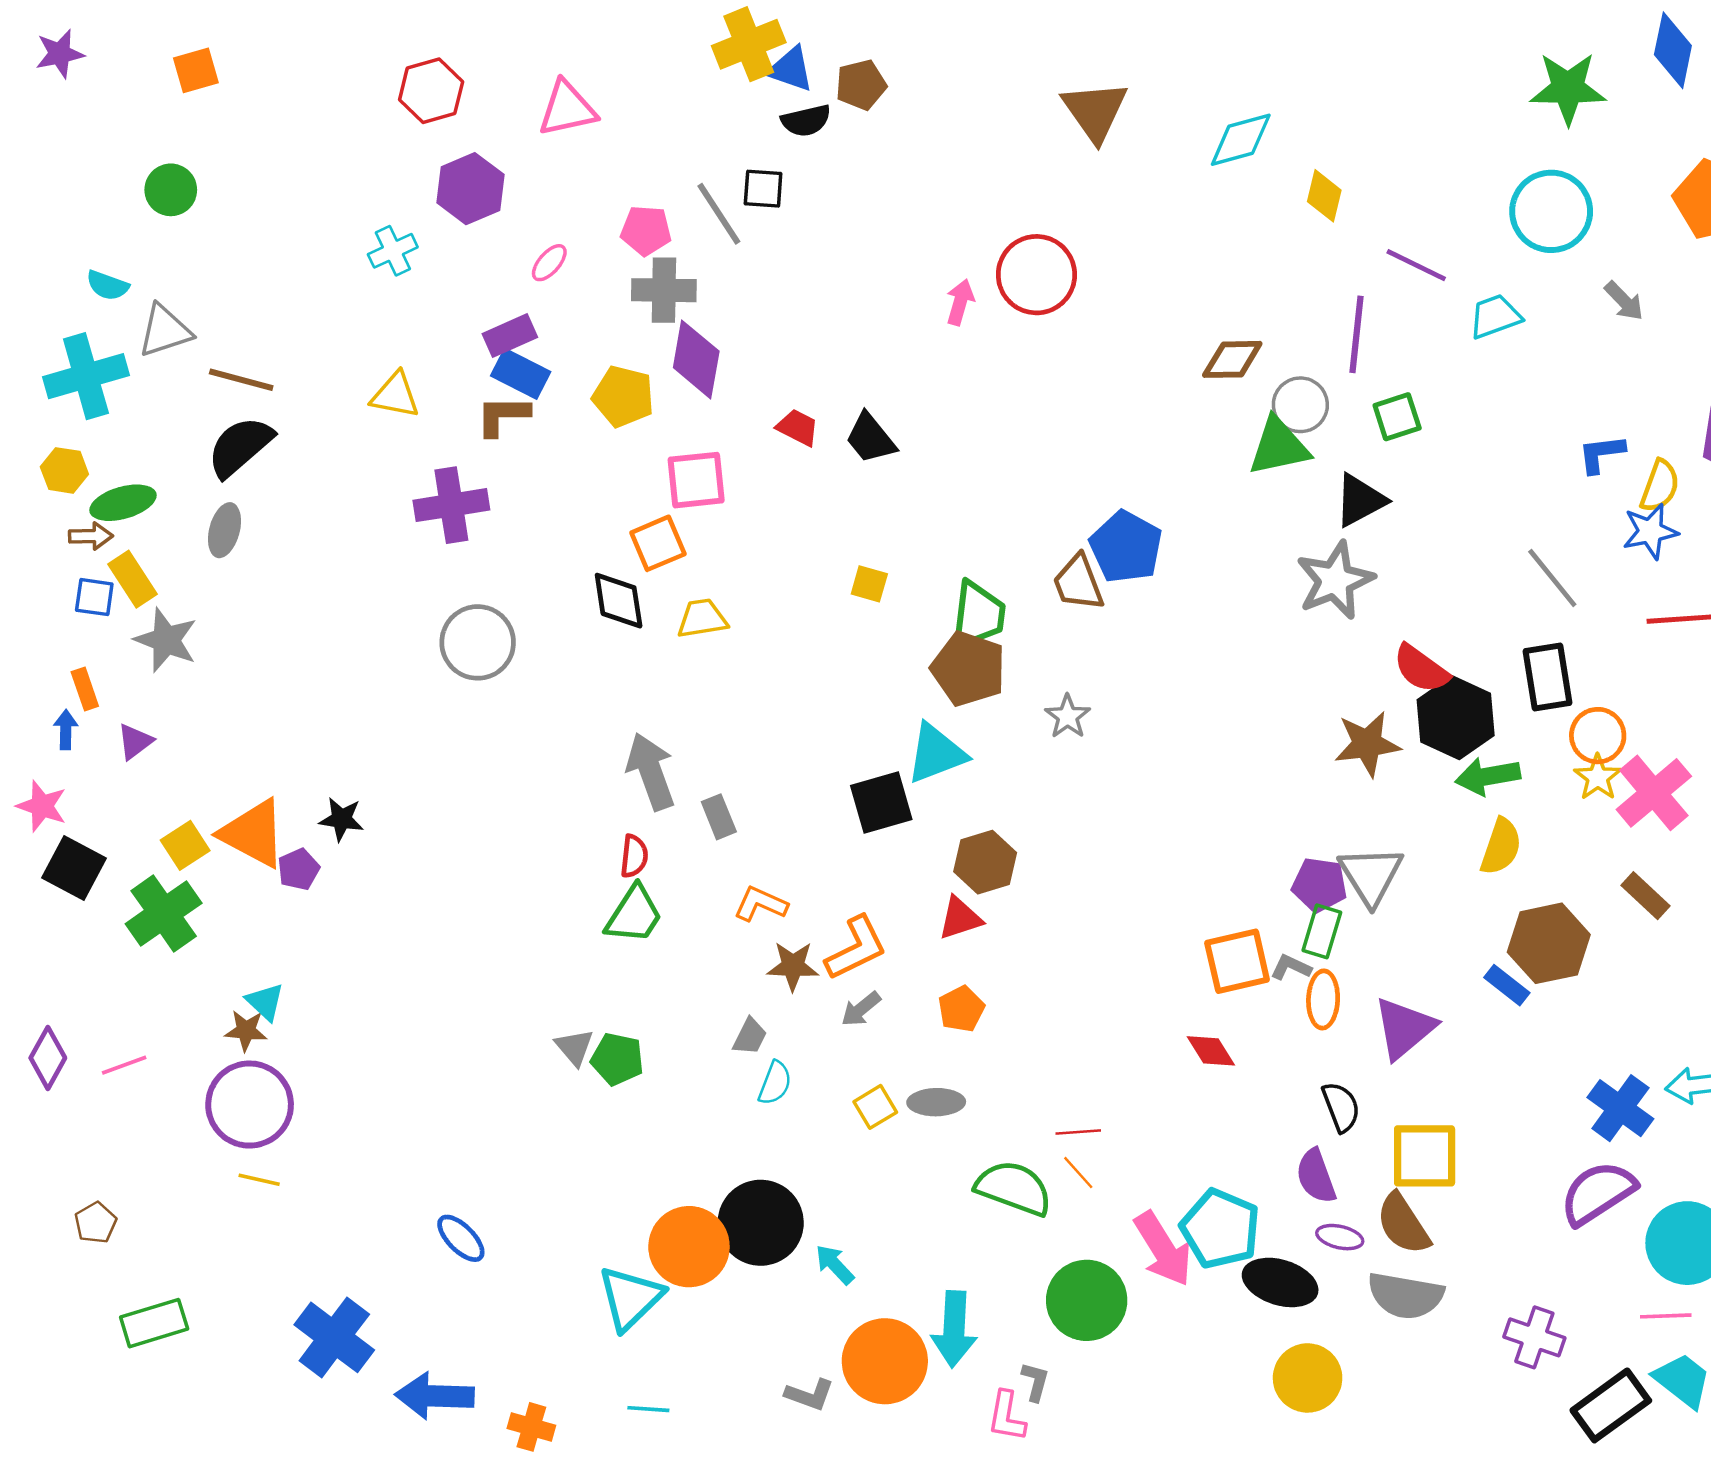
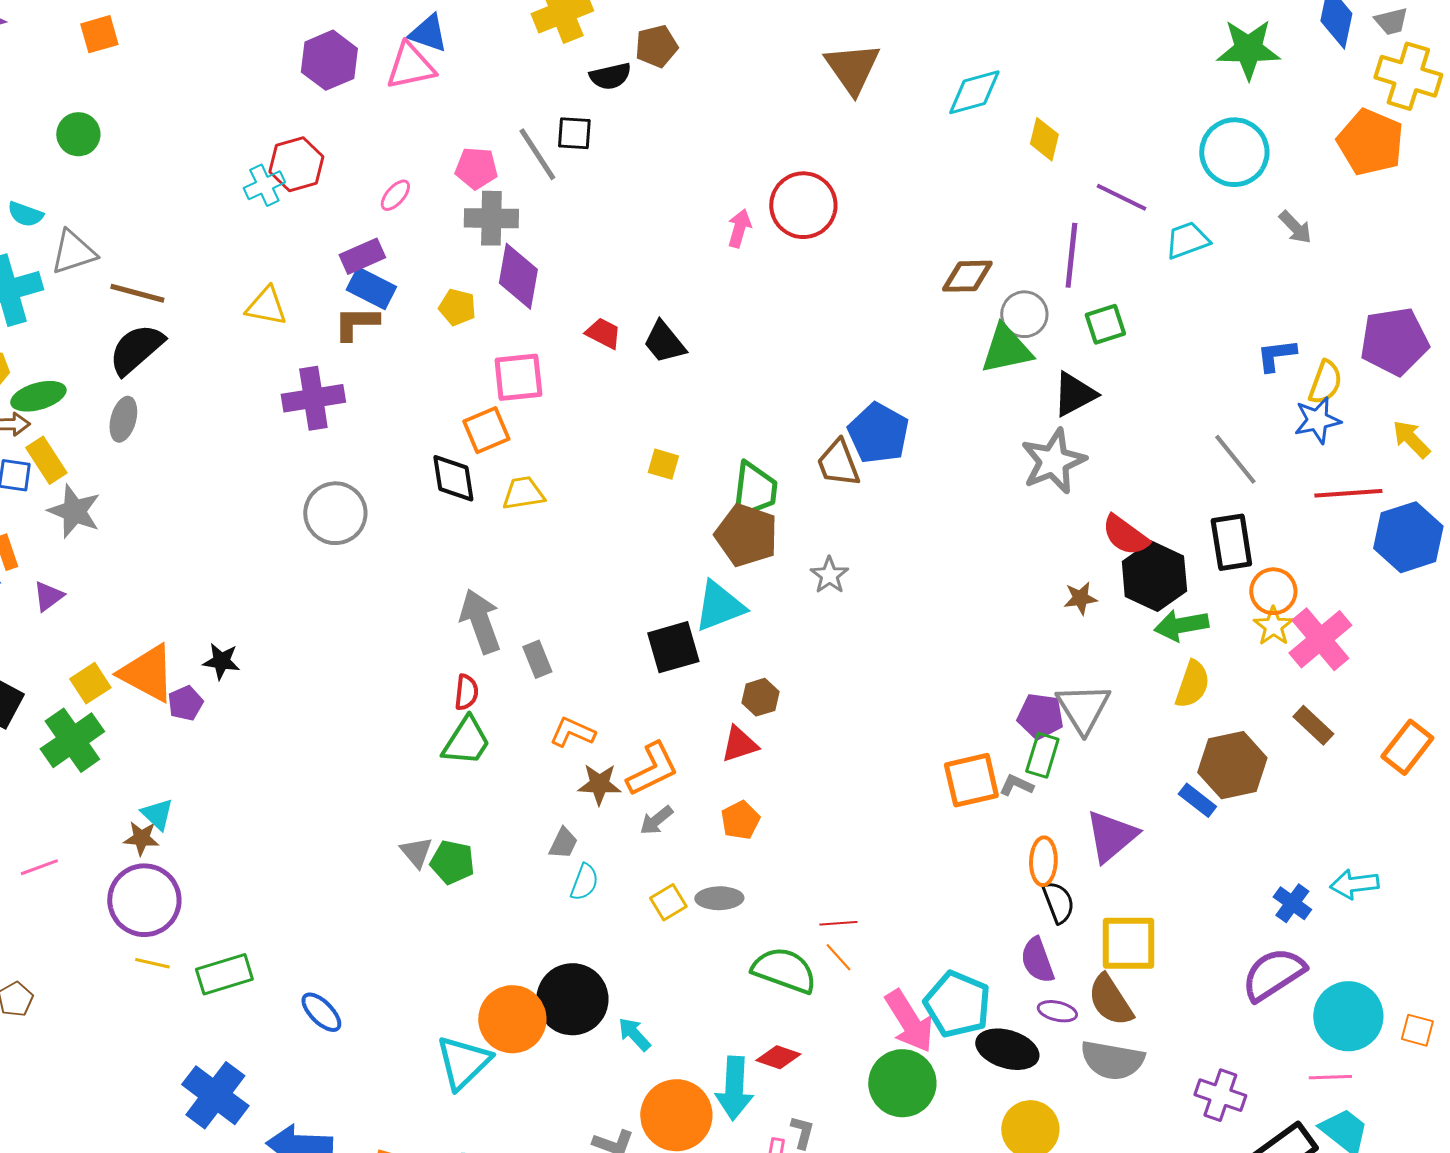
blue triangle: (790, 69) -> (428, 33), moved
red hexagon: (431, 91) -> (296, 164), moved
purple hexagon: (470, 189) -> (329, 60), moved
yellow pentagon: (623, 396) -> (457, 307), size x0.7
brown star: (1367, 744) -> (1080, 598), size x0.6
brown hexagon: (985, 862) -> (760, 697), size x0.7
orange ellipse: (1323, 999) -> (1043, 861), moved
red diamond: (1211, 1051) -> (778, 1057), moved, turned -39
blue cross: (1620, 1108) -> (1292, 903), size x0.7
green circle: (1087, 1300) -> (902, 1083), moved
green rectangle: (154, 1323) -> (224, 974), moved

